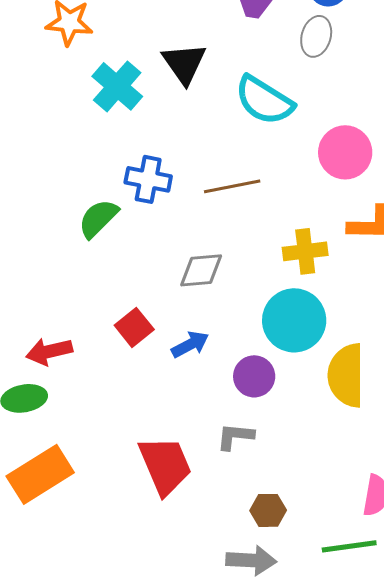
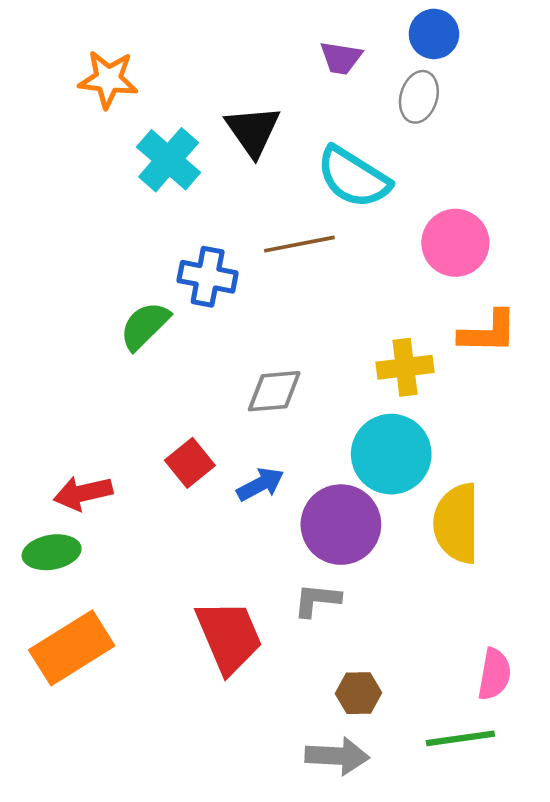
brown line: (232, 186) -> (299, 244), moved
purple circle: (254, 376) -> (341, 525), size x1.5

